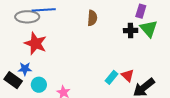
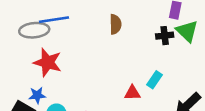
red triangle: (128, 75) -> (132, 93), moved, turned -40
cyan rectangle: (111, 77) -> (155, 80), moved

